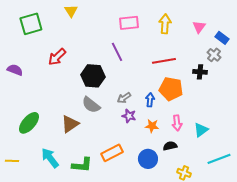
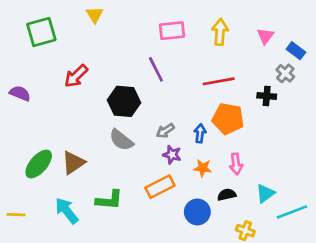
brown triangle: (70, 124) -> (73, 163), moved
cyan triangle: (201, 130) -> (265, 193), moved
orange rectangle: (112, 153) -> (160, 187), moved
green L-shape: (82, 165) -> (109, 200), moved

